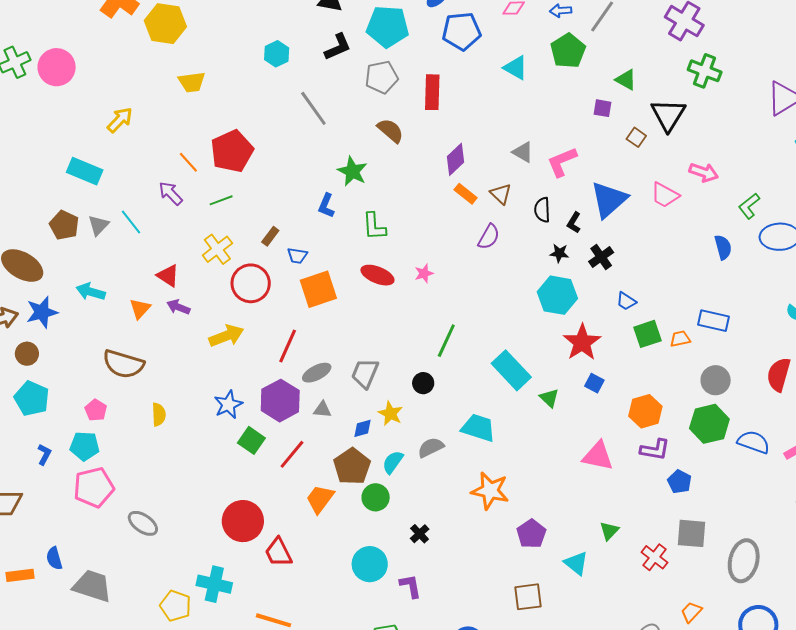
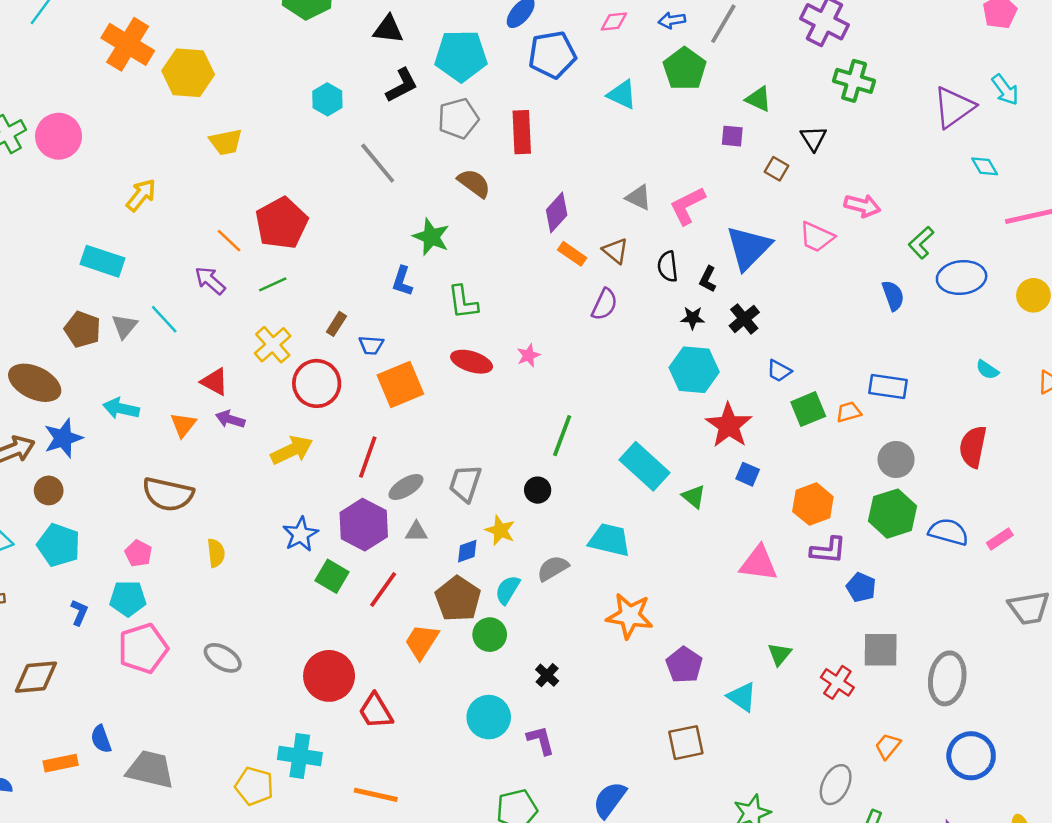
black triangle: (668, 115) -> (813, 138), size x0.6
gray ellipse: (143, 523) -> (223, 658), moved

